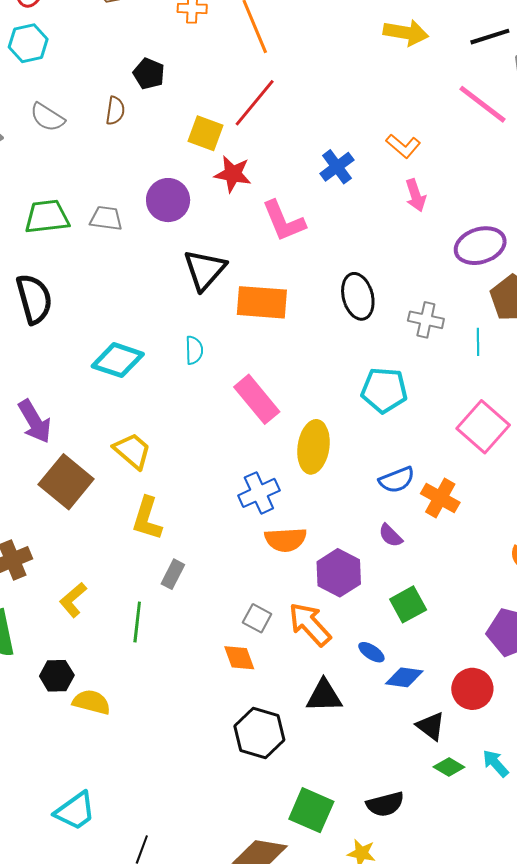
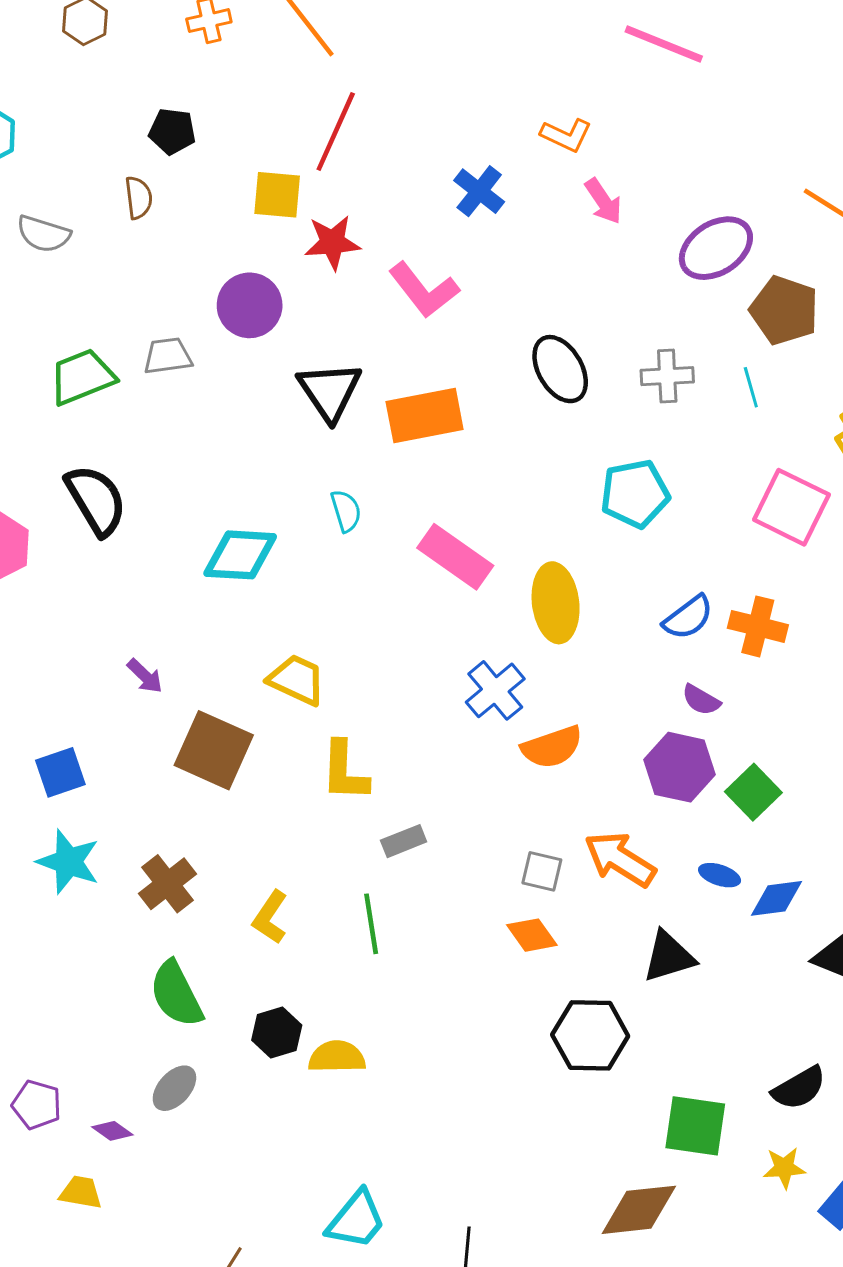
purple arrow: (35, 421) -> (145, 676), size x0.6
purple hexagon: (339, 573) -> (680, 767), moved
gray rectangle: (173, 574) -> (404, 841), turned 56

